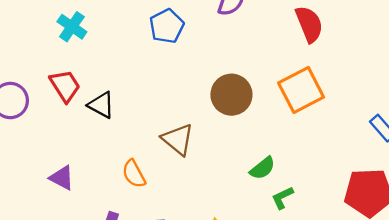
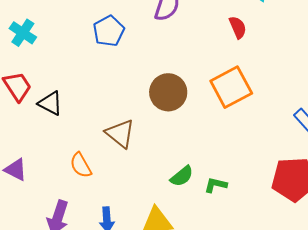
red semicircle: (309, 24) -> (238, 27), size x0.7
green semicircle: (262, 168) -> (182, 176), moved
green L-shape: (282, 198) -> (216, 185), turned 40

